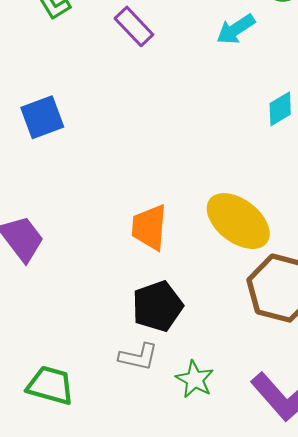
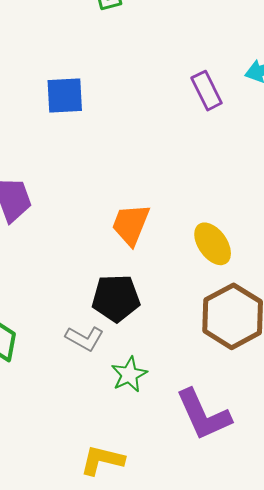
purple rectangle: (134, 26) -> (207, 91), moved
yellow ellipse: (238, 221) -> (213, 244), size x0.7

